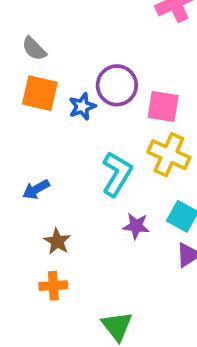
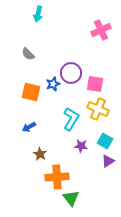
orange square: (40, 93) -> (31, 92), moved
orange cross: (53, 286) -> (57, 177), moved, size x1.6

